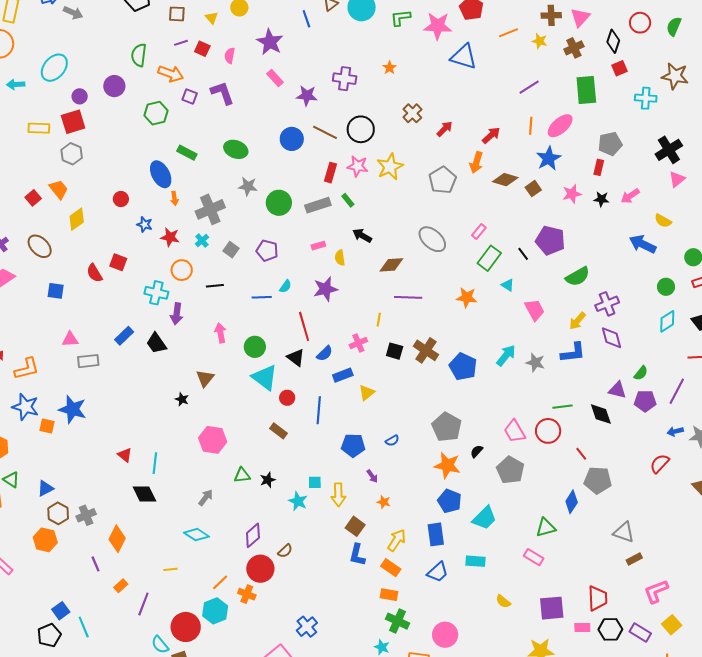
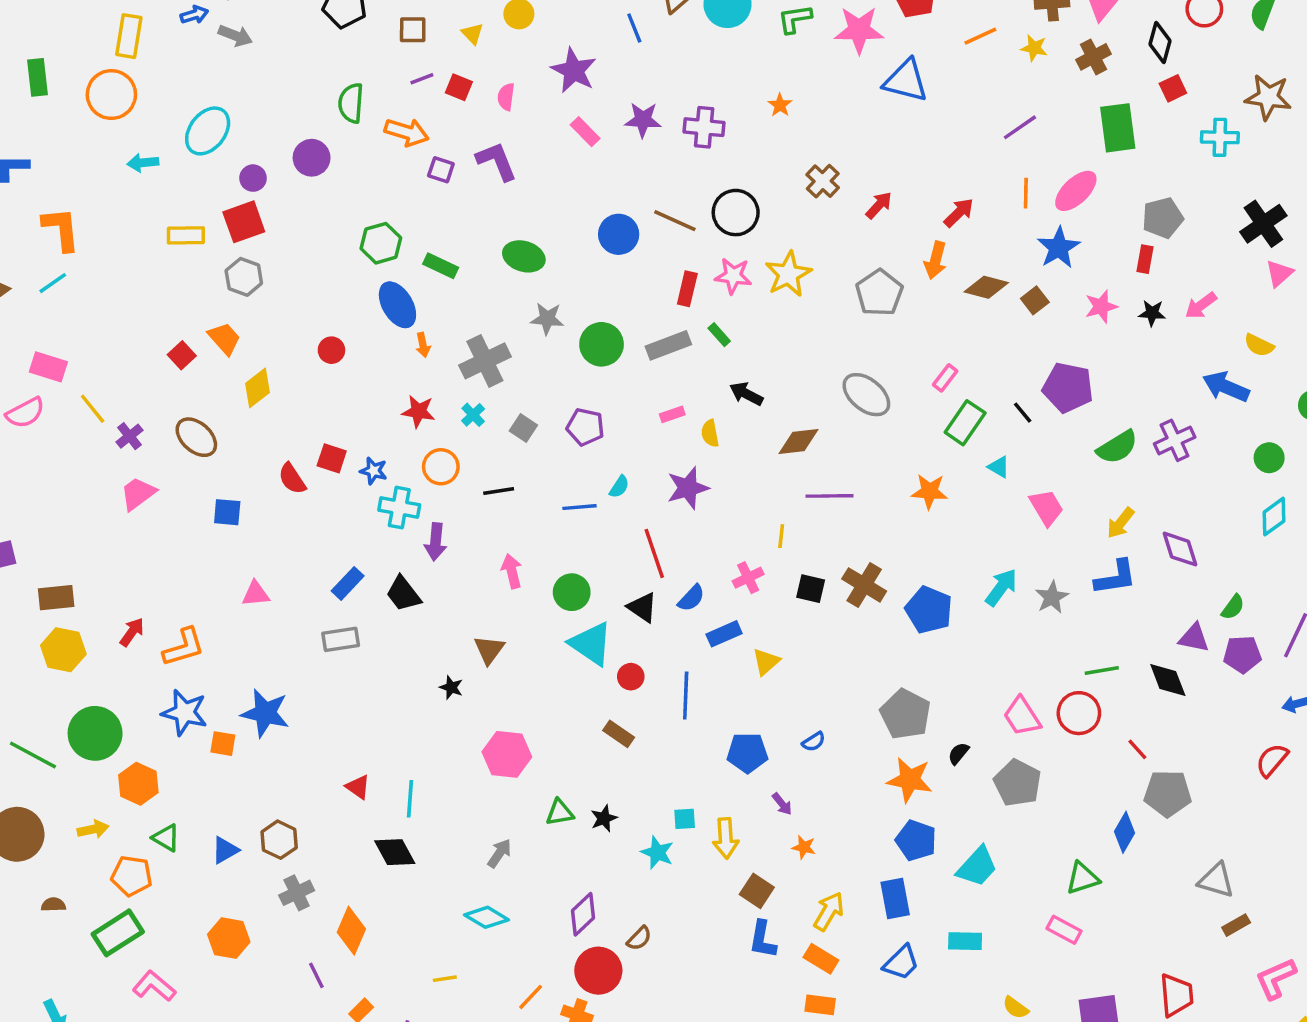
purple star: (307, 96) -> (643, 120), moved
green hexagon: (156, 113) -> (381, 243), moved
blue star: (145, 225) -> (373, 471), moved
purple cross: (607, 304) -> (1175, 440), moved
gray rectangle: (88, 361) -> (341, 639), moved
gray star: (535, 363) -> (1052, 597), turned 30
brown hexagon: (58, 513) -> (279, 840), moved

